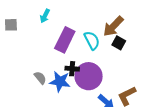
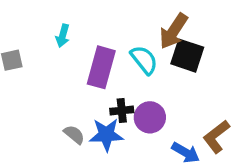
black square: (119, 43) -> (187, 56), size x1.5
purple circle: (89, 76) -> (150, 117), size x0.7

